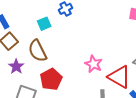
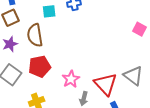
pink star: (94, 64) -> (71, 79), moved

